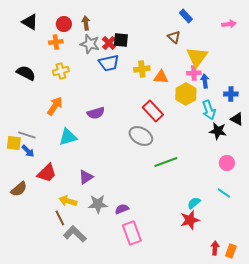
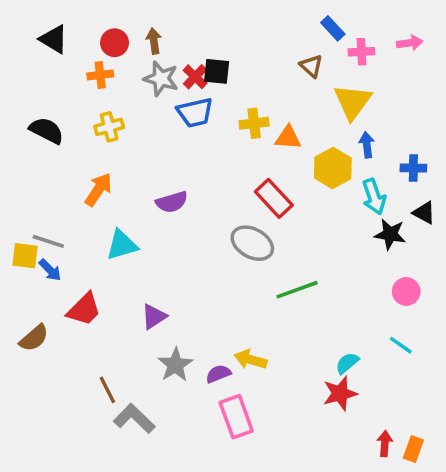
pink cross: (194, 73) -> (361, 52), moved
yellow arrow: (68, 201) -> (251, 359), moved
gray star: (98, 204) -> (175, 365), turned -30

